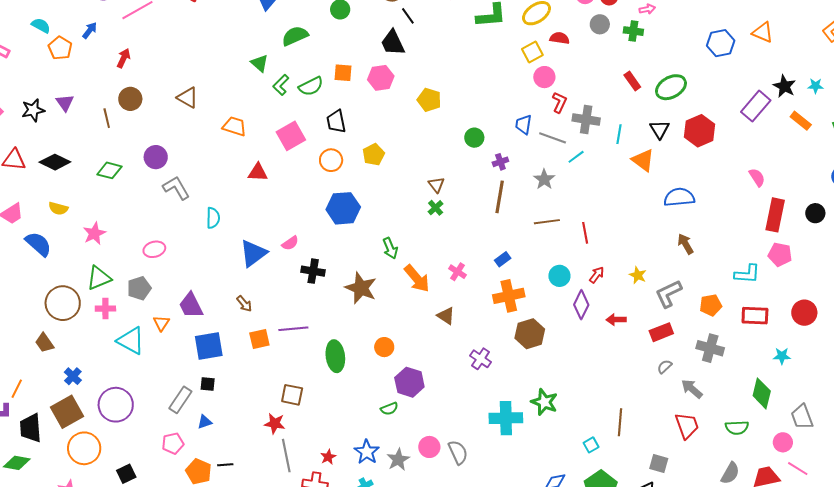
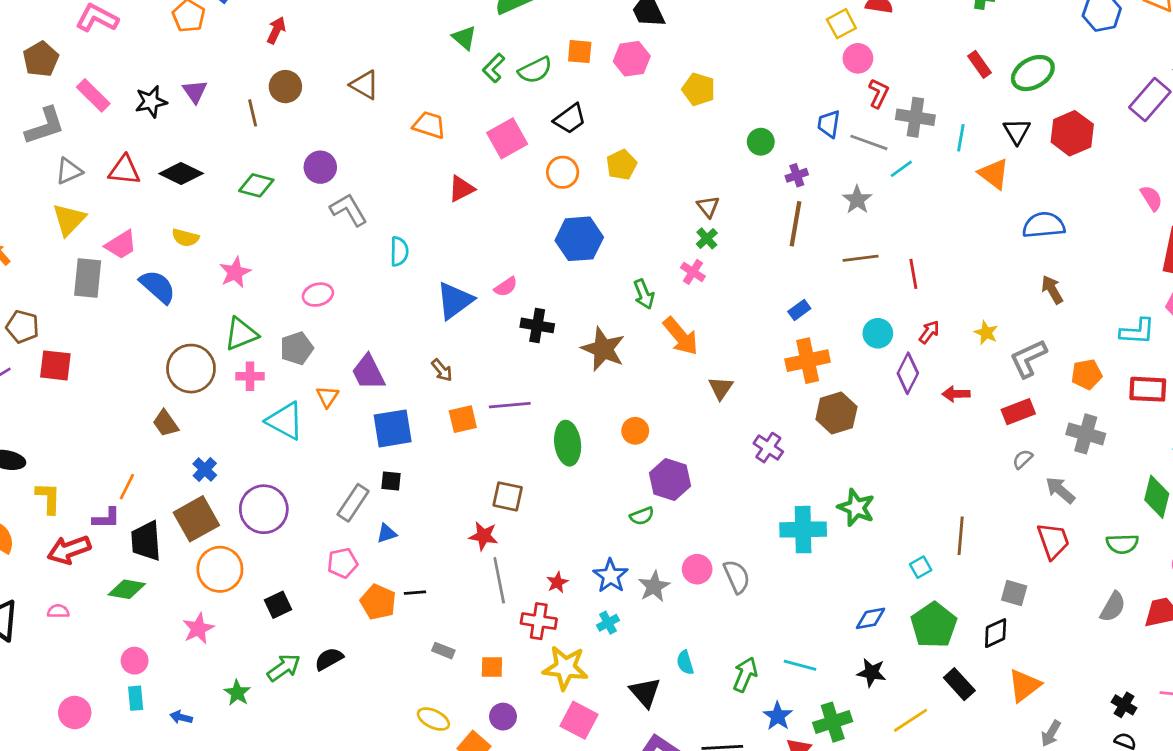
black trapezoid: (336, 121) -> (570, 119), turned -115
red triangle: (258, 172) -> (461, 189), turned -30
pink cross: (458, 272) -> (693, 272), moved
brown triangle: (446, 316) -> (721, 388), turned 30

